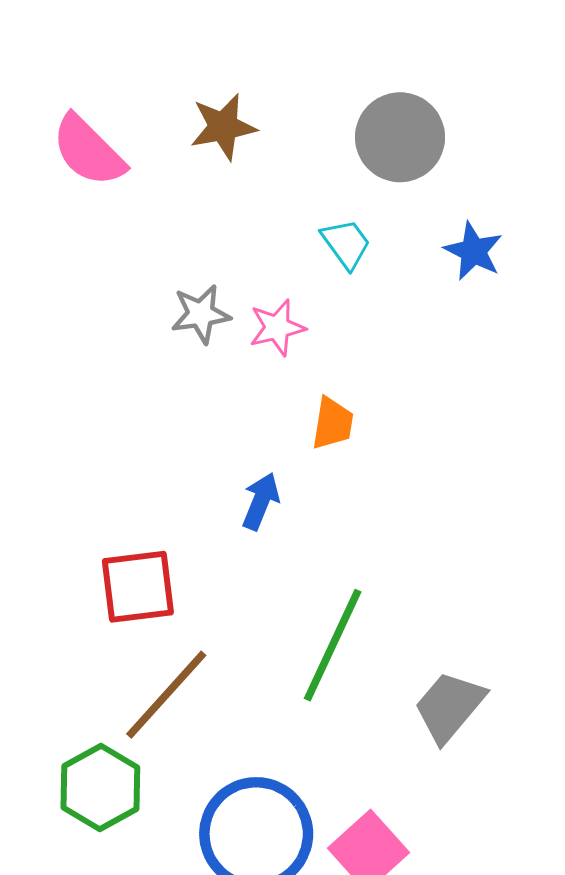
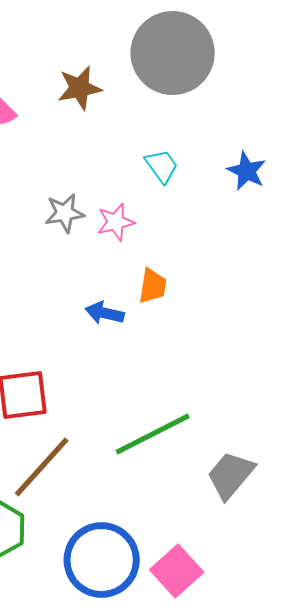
gray circle: (400, 137) -> (173, 53), moved, size x1.4
blue arrow: (261, 501) -> (105, 313), moved, turned -99
green line: (333, 645) -> (153, 434), turned 38

